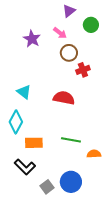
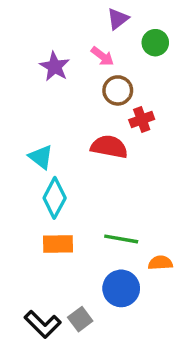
red semicircle: (64, 98) -> (109, 147), moved
cyan diamond: (16, 122) -> (55, 198), moved
black L-shape: (25, 167) -> (43, 324), moved
blue circle: (71, 182) -> (121, 288), moved

